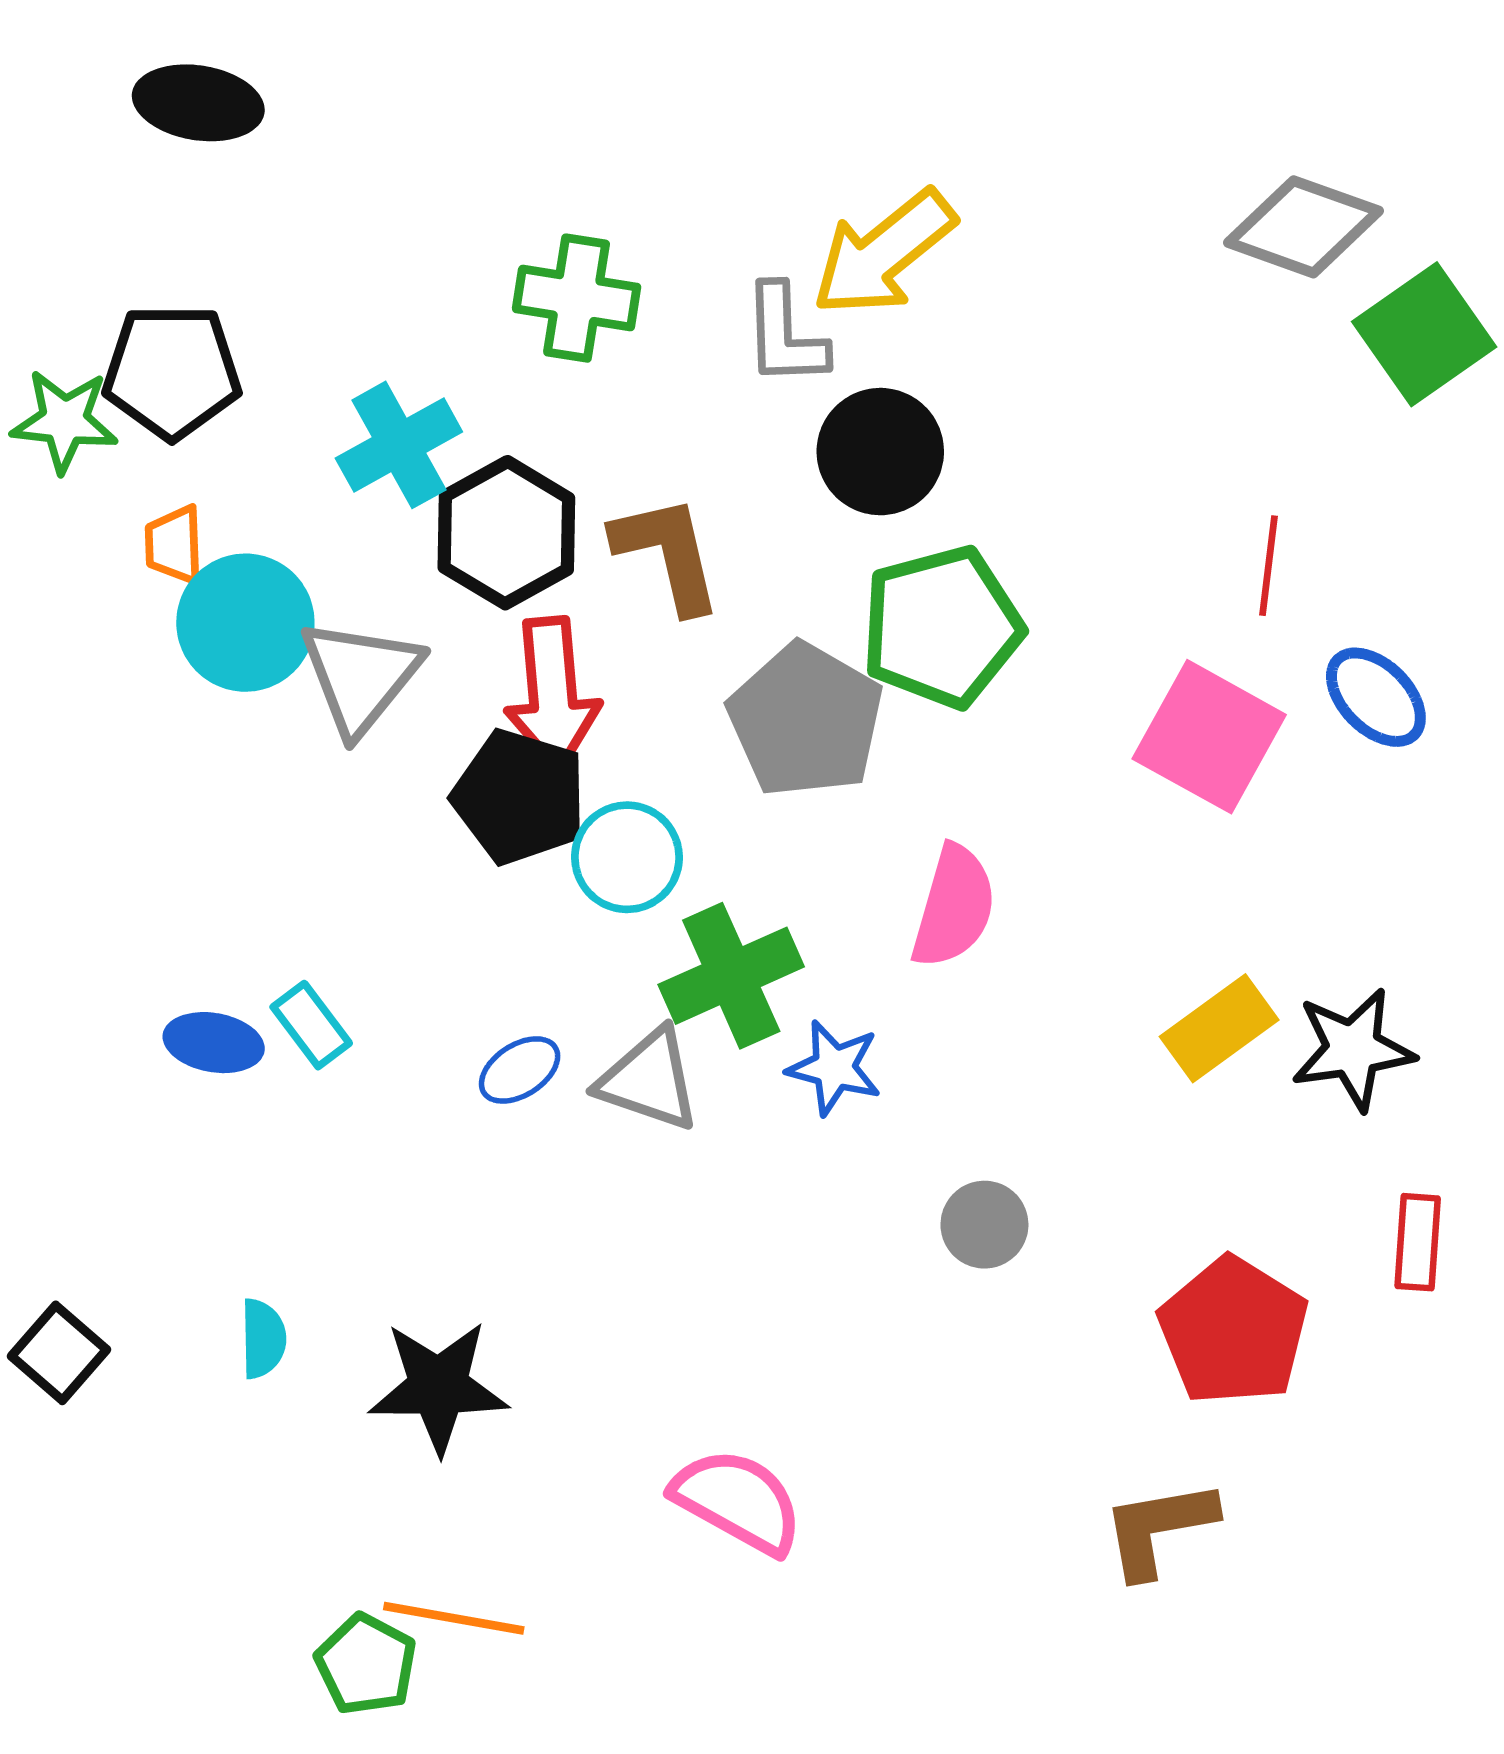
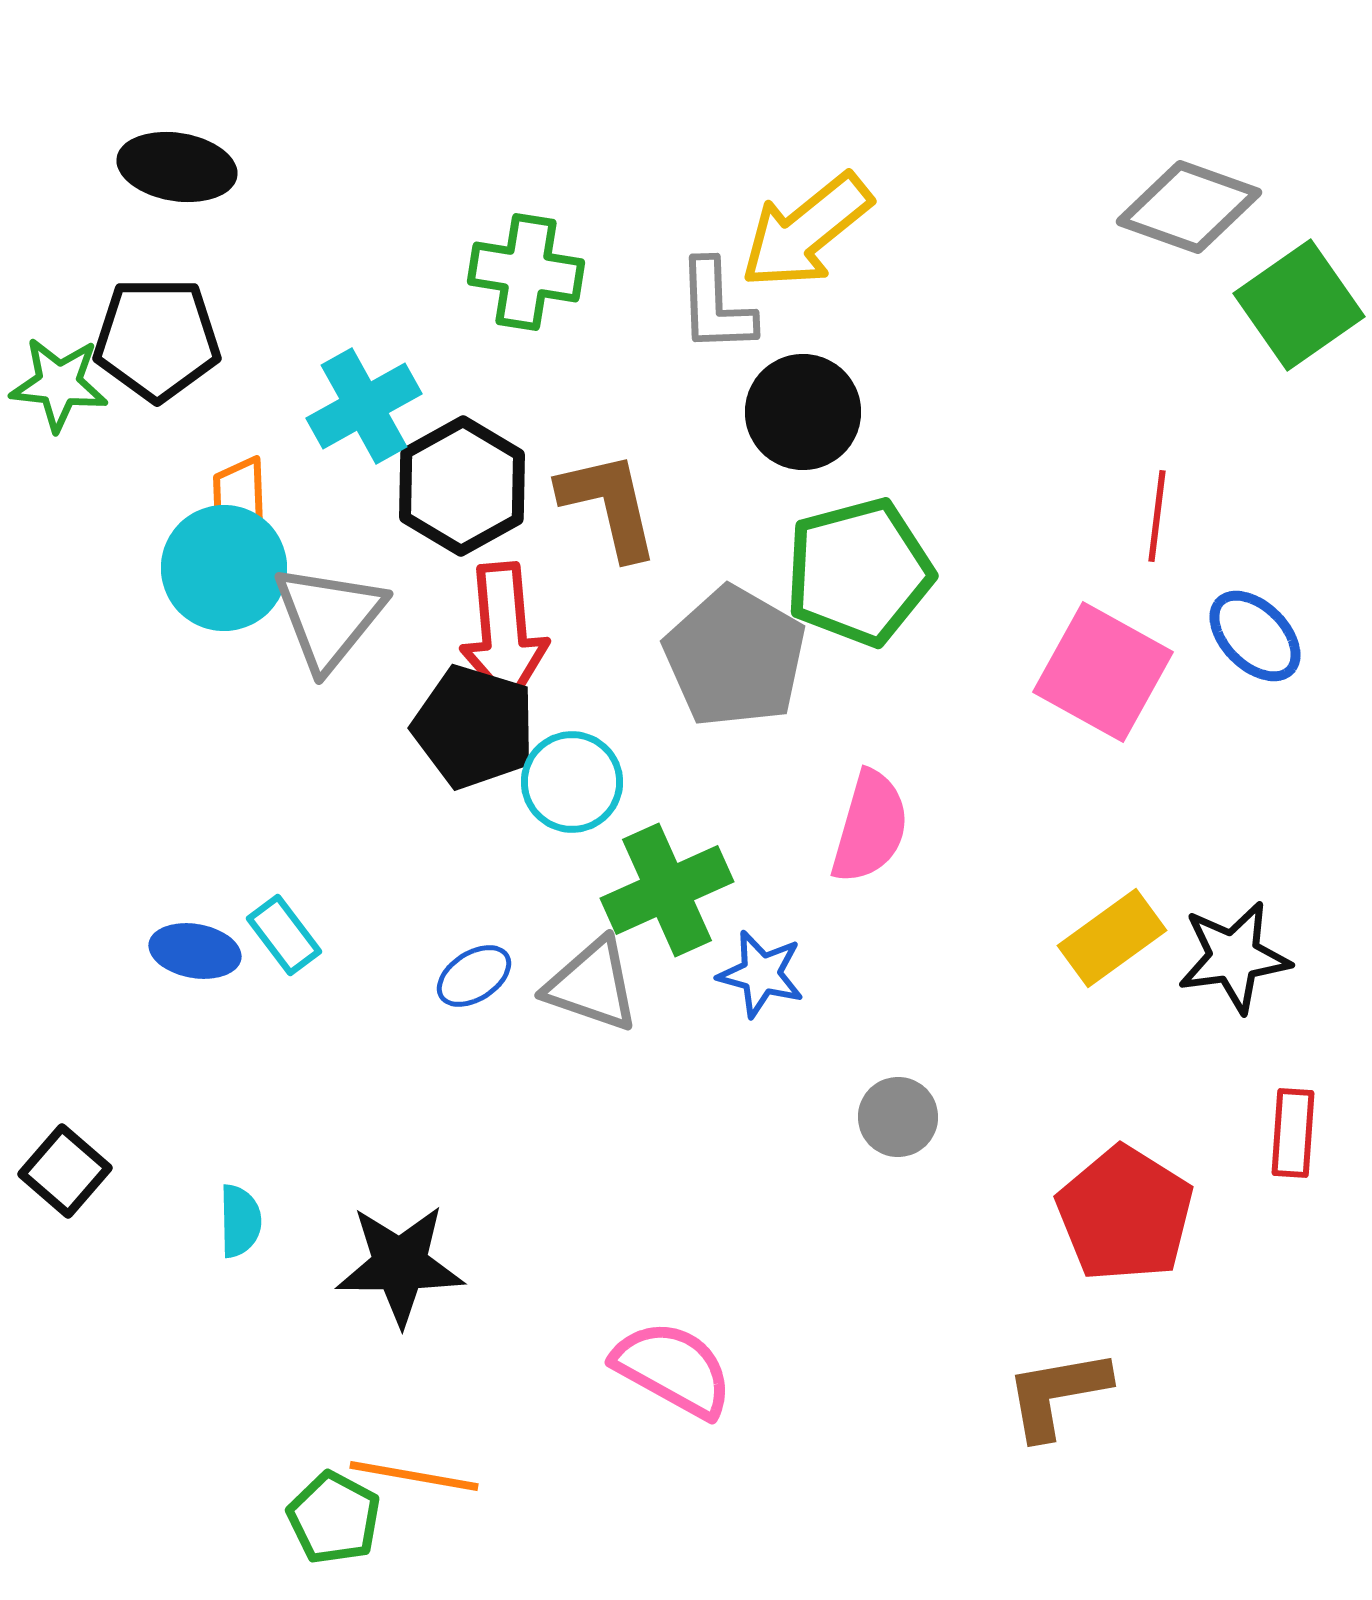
black ellipse: (198, 103) -> (177, 167), moved
orange trapezoid: (174, 545) -> (240, 493), moved
black square: (59, 1353) -> (65, 1171), moved

